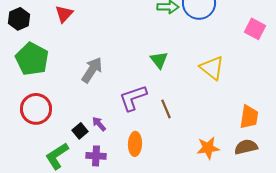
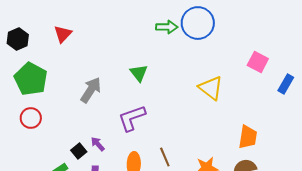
pink square: (255, 29) -> (258, 62), moved
green triangle: (159, 60) -> (139, 73), moved
red circle: (36, 109) -> (31, 118), moved, size x0.7
brown line: (166, 109) -> (165, 157), moved

